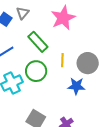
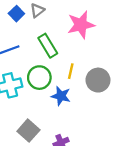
blue star: (76, 86) -> (61, 96), moved

